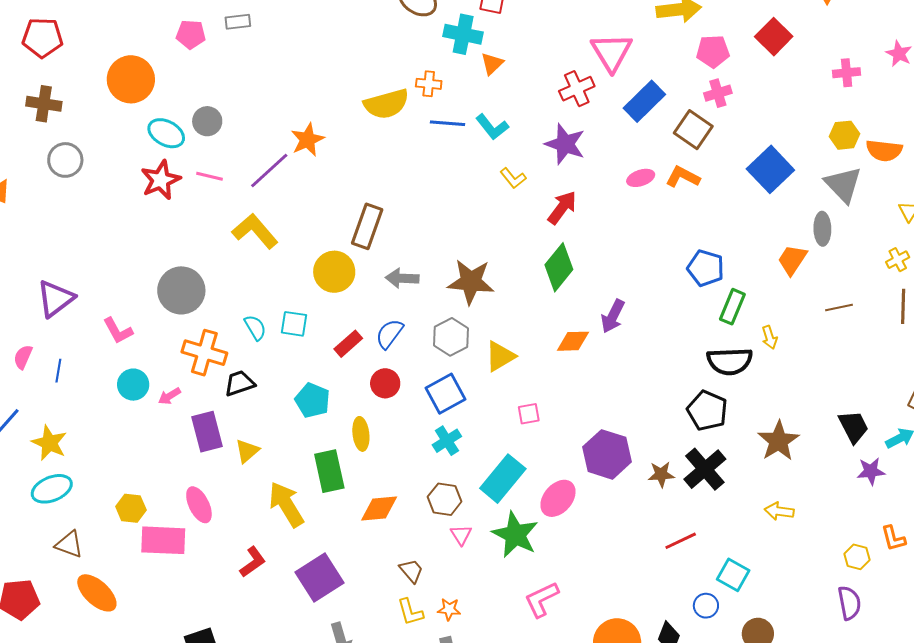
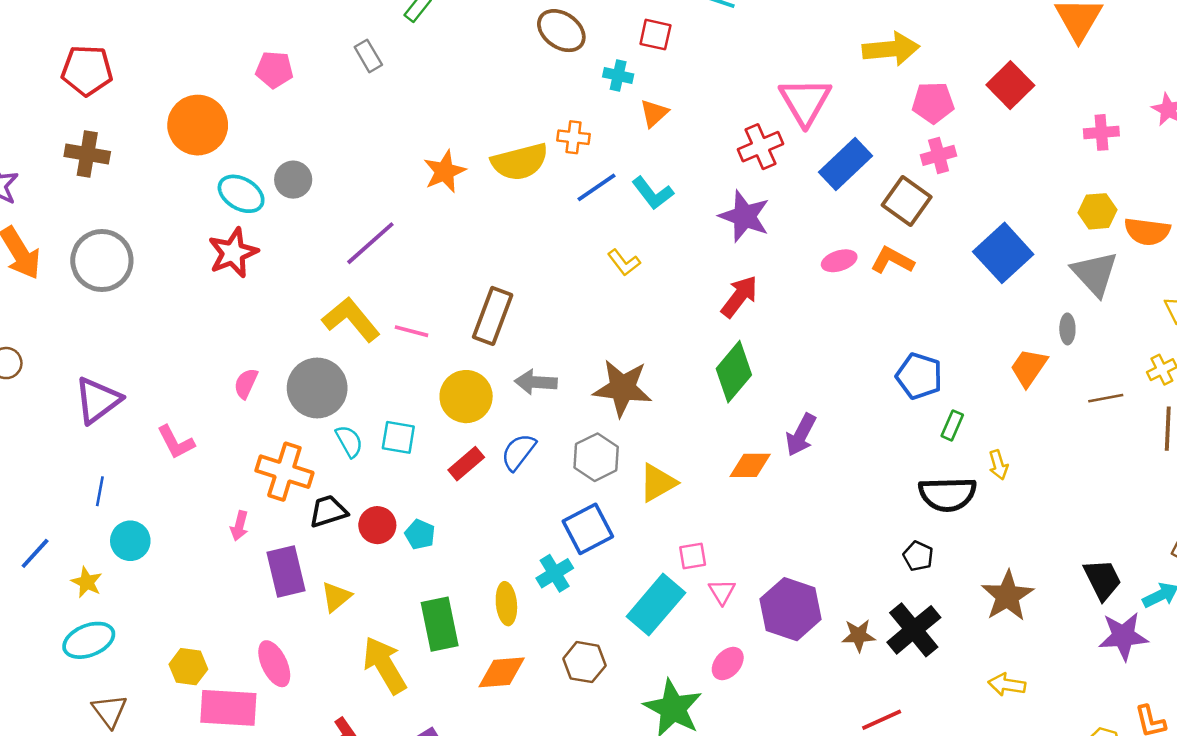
gray rectangle: (238, 22) -> (368, 56), moved, turned 65
cyan cross: (463, 34) -> (618, 75), size x0.6
blue line: (448, 123) -> (597, 187), turned -40
orange star: (307, 140) -> (445, 171), moved
gray circle: (65, 160) -> (102, 261), moved, size x1.4
pink line: (210, 176) -> (411, 331), moved
yellow L-shape: (513, 178) -> (624, 263), moved
gray ellipse: (822, 229) -> (1067, 329), size x0.7
yellow circle: (334, 272) -> (466, 397), moved
gray circle: (181, 290) -> (317, 388), moved
green rectangle: (732, 307) -> (952, 425), size x0.7
brown line: (839, 308) -> (1106, 398), moved
pink semicircle: (23, 357) -> (246, 383), moved
red circle: (385, 383) -> (377, 525), moved
cyan circle: (133, 385) -> (130, 541), moved
pink arrow: (169, 396) -> (239, 526), turned -45
cyan pentagon: (312, 400) -> (420, 534), size x0.7
black pentagon: (707, 411) -> (918, 556), size x0.6
yellow ellipse: (361, 434) -> (506, 604), moved
cyan cross: (447, 441) -> (555, 573), moved
yellow star: (49, 443) -> (87, 582), size x0.7
purple star: (871, 471) -> (1123, 636), size x1.4
cyan rectangle: (503, 479) -> (656, 605), moved
pink ellipse: (558, 498) -> (728, 663), size x0.7
pink triangle: (461, 535) -> (722, 592), moved
brown triangle: (69, 544) -> (109, 711), turned 32

